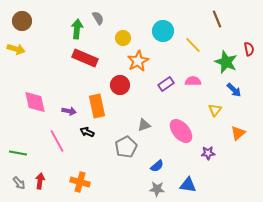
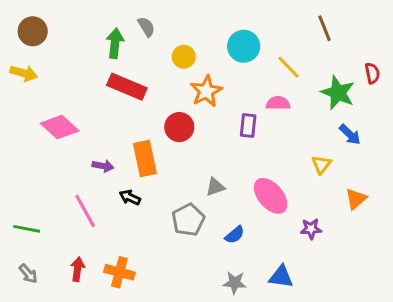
pink semicircle: (193, 81) -> (278, 103), moved
purple rectangle: (166, 84) -> (248, 126), turned -49
pink diamond: (35, 102) -> (60, 127), moved, turned -35
blue semicircle: (157, 166) -> (235, 235), moved
red arrow: (40, 181) -> (78, 269), moved

